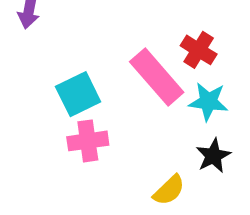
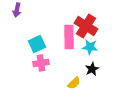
red cross: (199, 50) -> (86, 26), size x1.6
pink rectangle: (157, 77) -> (69, 37), turned 40

